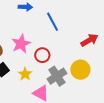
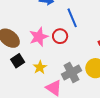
red circle: (42, 55) -> (60, 36), moved

